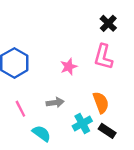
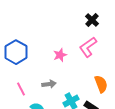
pink L-shape: (103, 57) -> (88, 47), turned 40
orange semicircle: (101, 102) -> (101, 84), moved

